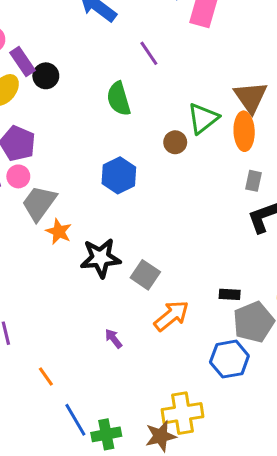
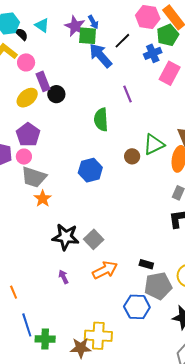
gray trapezoid: (39, 203) -> (34, 177), turned -120
black star: (101, 258) -> (66, 237), moved

